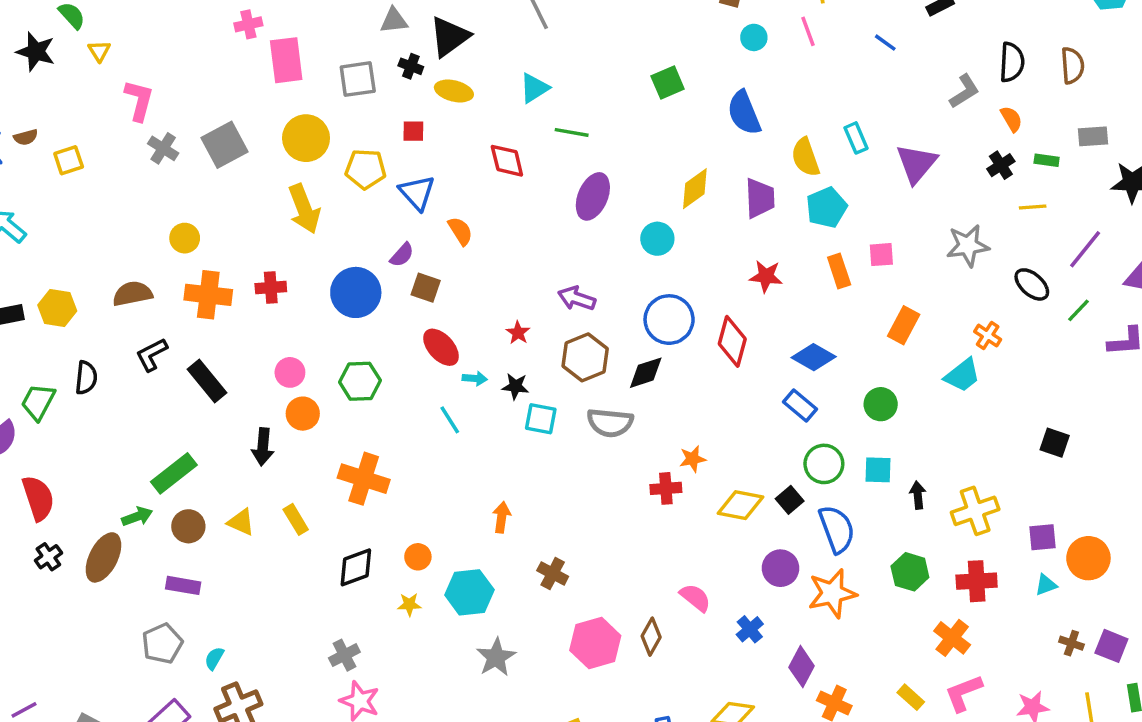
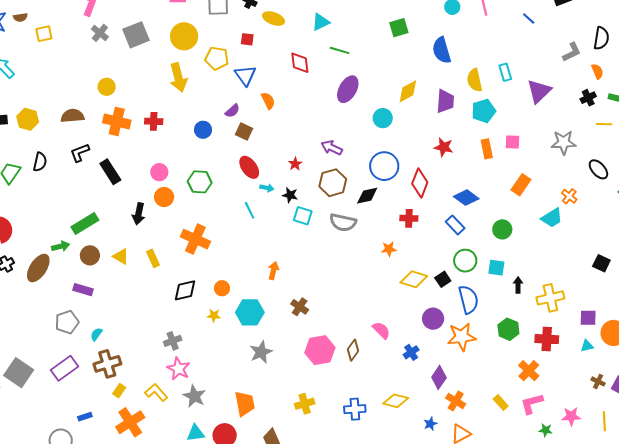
blue circle: (356, 292) -> (203, 130), size x0.6
red cross: (666, 488) -> (409, 218), moved

